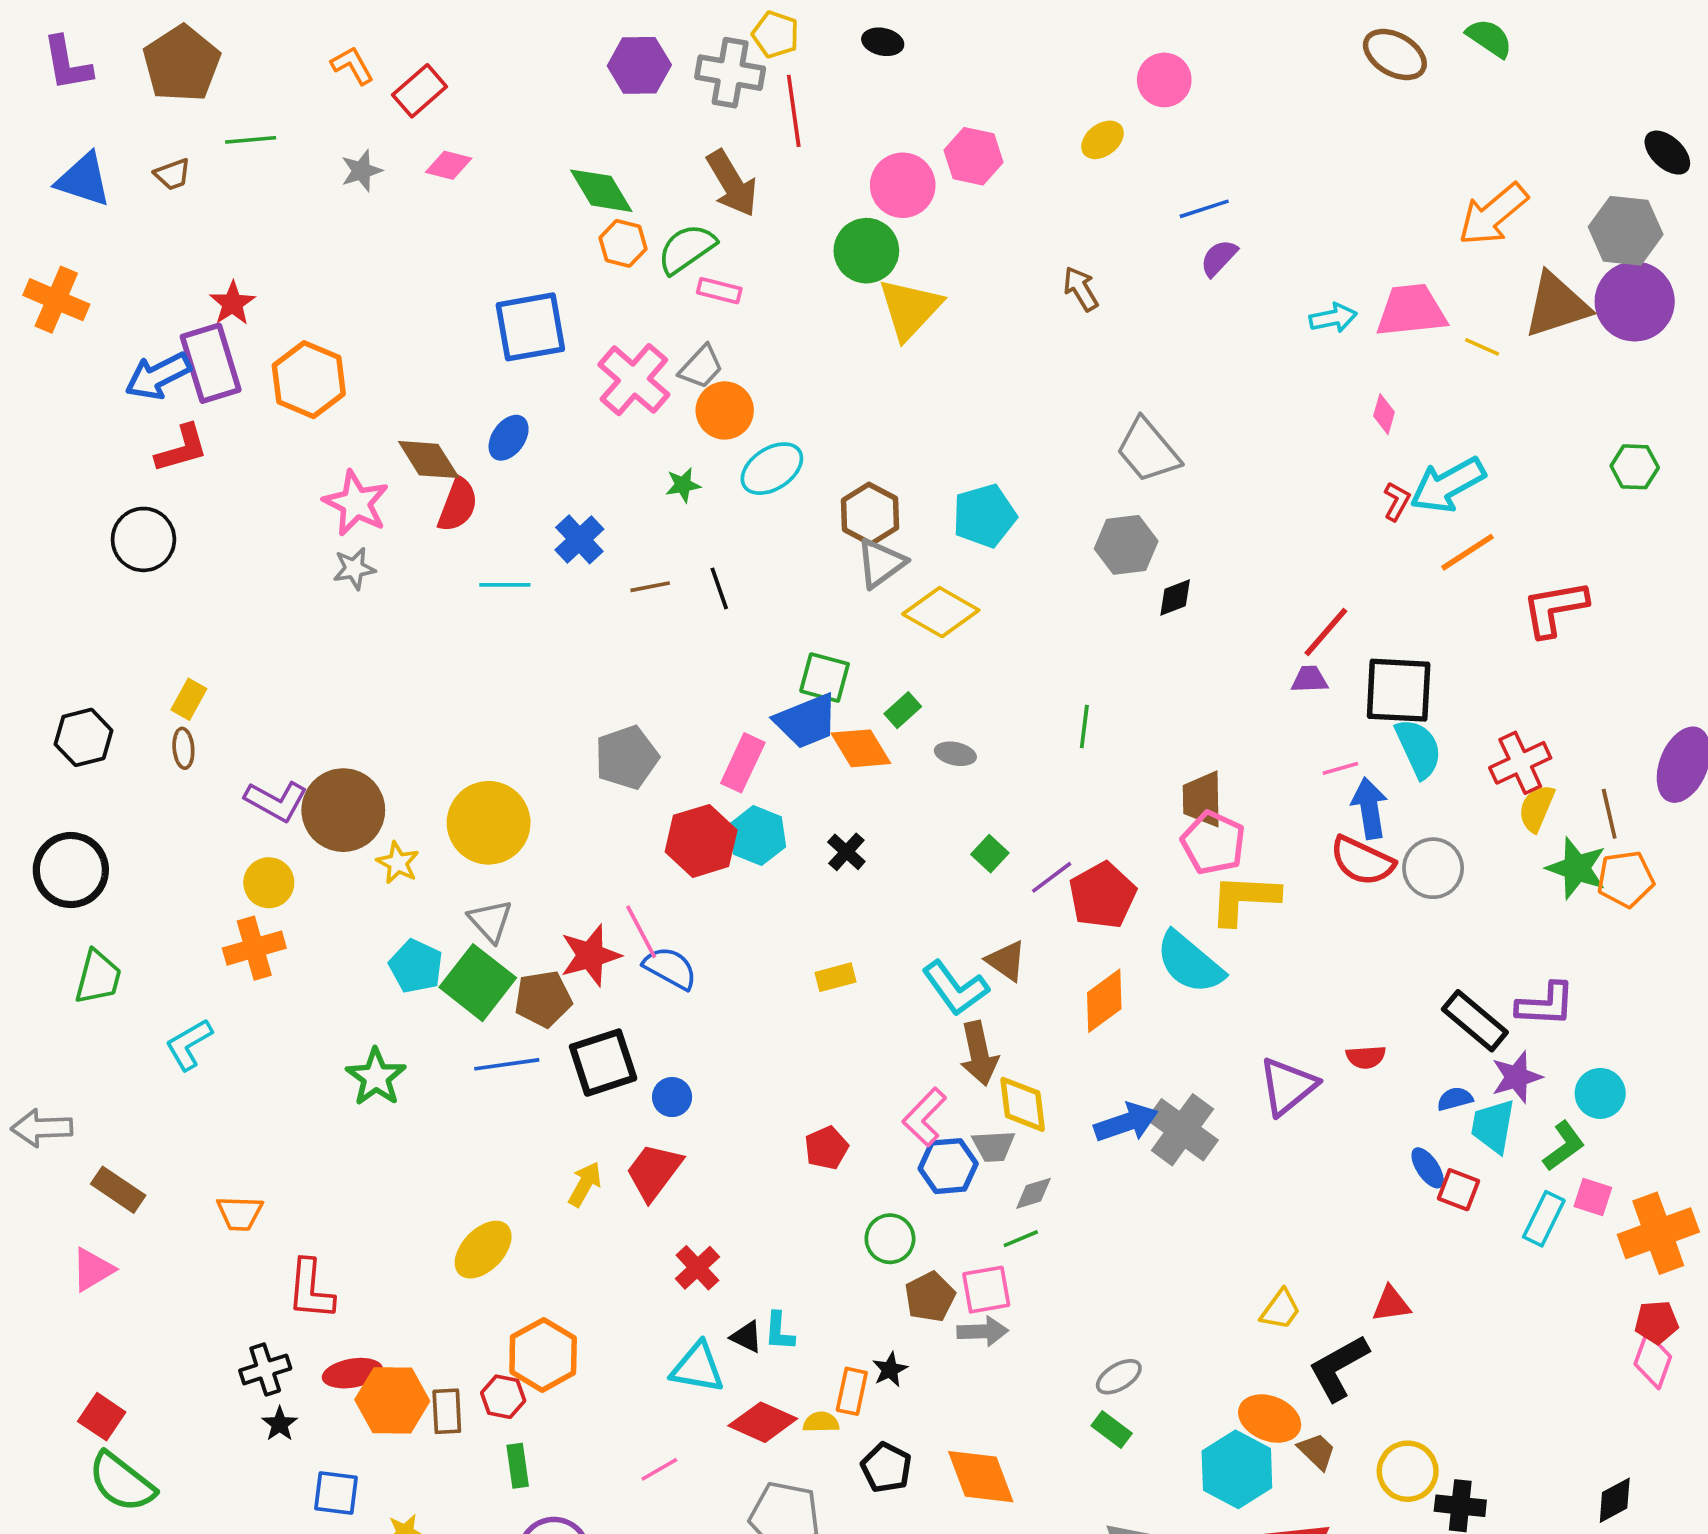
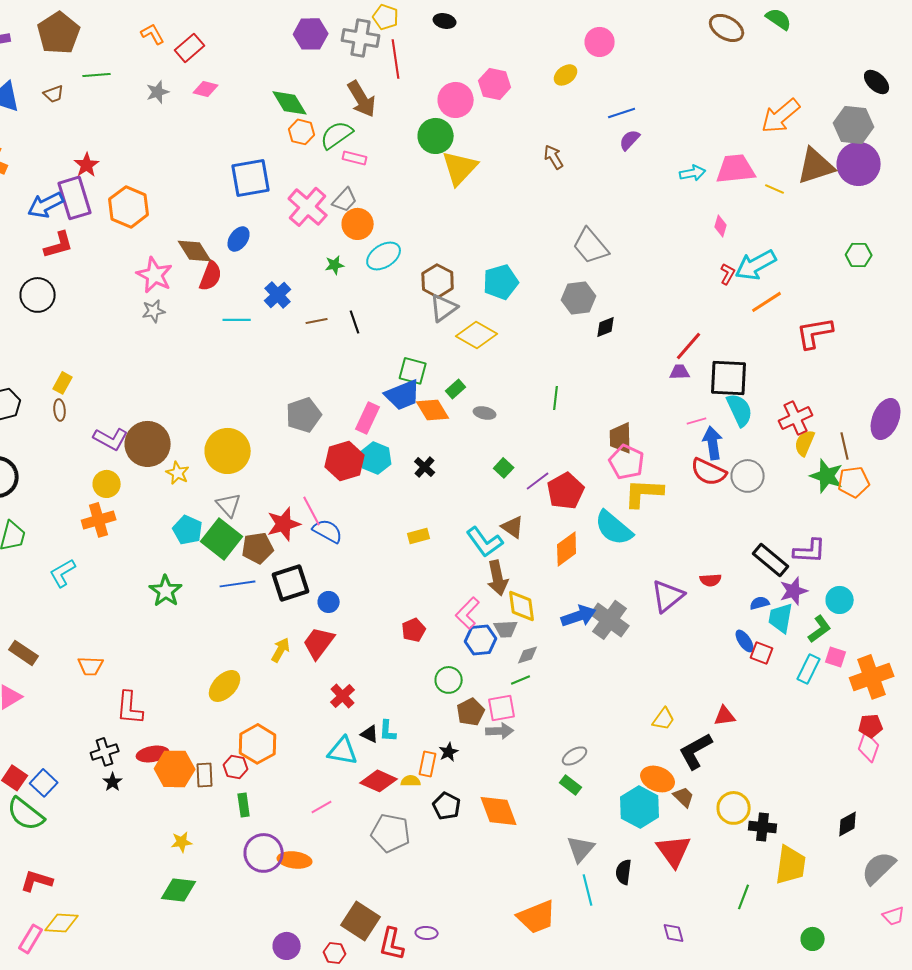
blue square: (336, 1493) -> (44, 783), moved, turned 36

